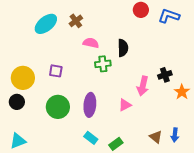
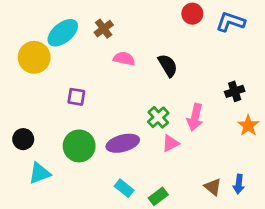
black semicircle: (123, 48) -> (168, 65), turned -30
green cross: (103, 64) -> (158, 117), moved, turned -35
black cross: (165, 75) -> (235, 91), moved
yellow circle: (23, 78) -> (34, 57), moved
purple ellipse: (90, 105) -> (123, 143), turned 70
cyan triangle: (18, 141) -> (40, 173), moved

